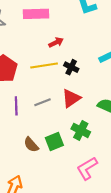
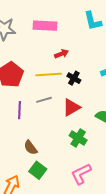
gray line: (43, 102) -> (44, 100), moved
green square: (54, 142) -> (38, 170), moved, turned -36

